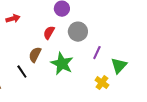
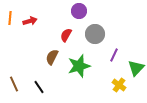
green star: (62, 64) -> (79, 66), turned 30
black line: (22, 72) -> (39, 87), moved

